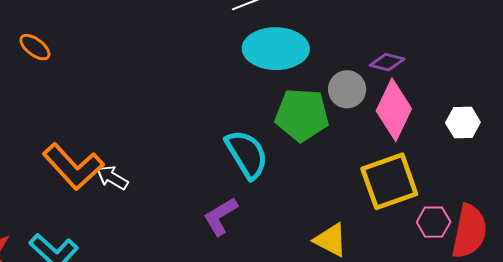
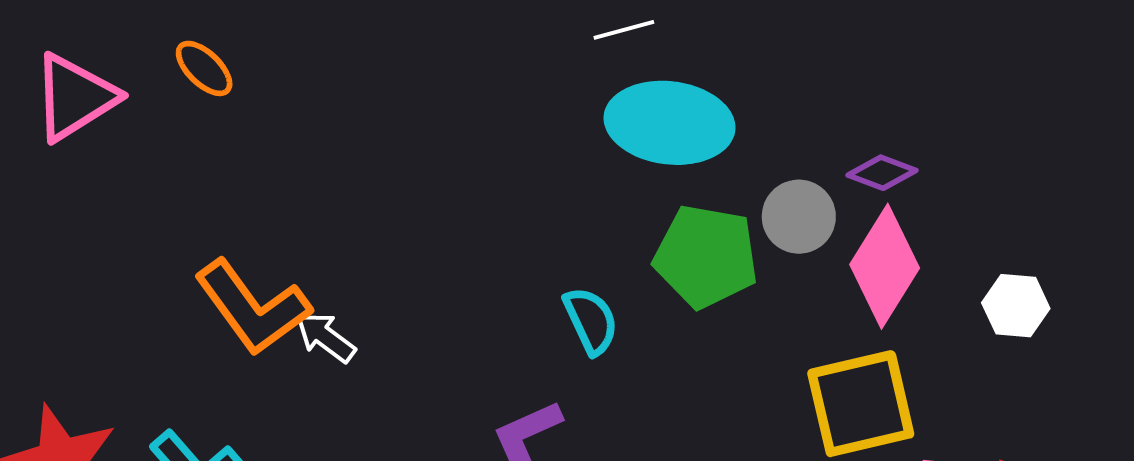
cyan semicircle: (247, 154) -> (591, 321), size x0.7

